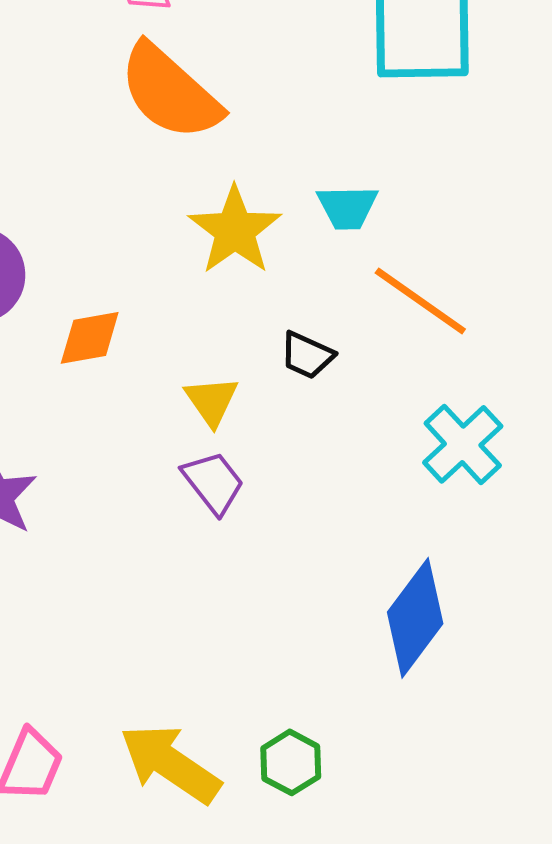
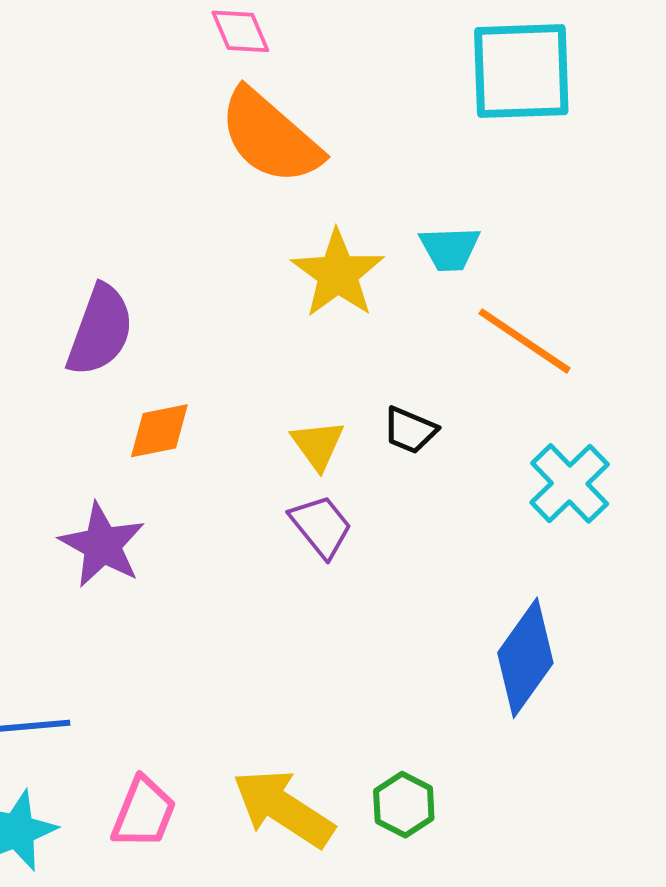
orange diamond: (90, 338) -> (159, 431), moved
black trapezoid: (307, 355) -> (410, 430), moved

